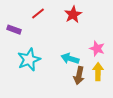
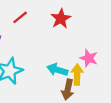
yellow arrow: (98, 72) -> (77, 74), moved

